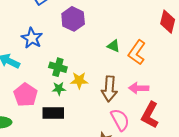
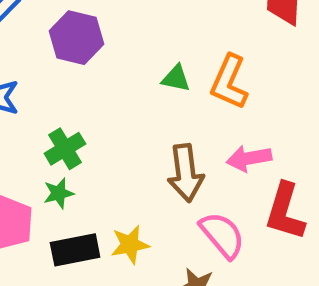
green cross: (58, 67) -> (65, 149), turned -36
yellow star: (79, 80) -> (130, 245), moved
green star: (59, 89) -> (59, 193), moved

